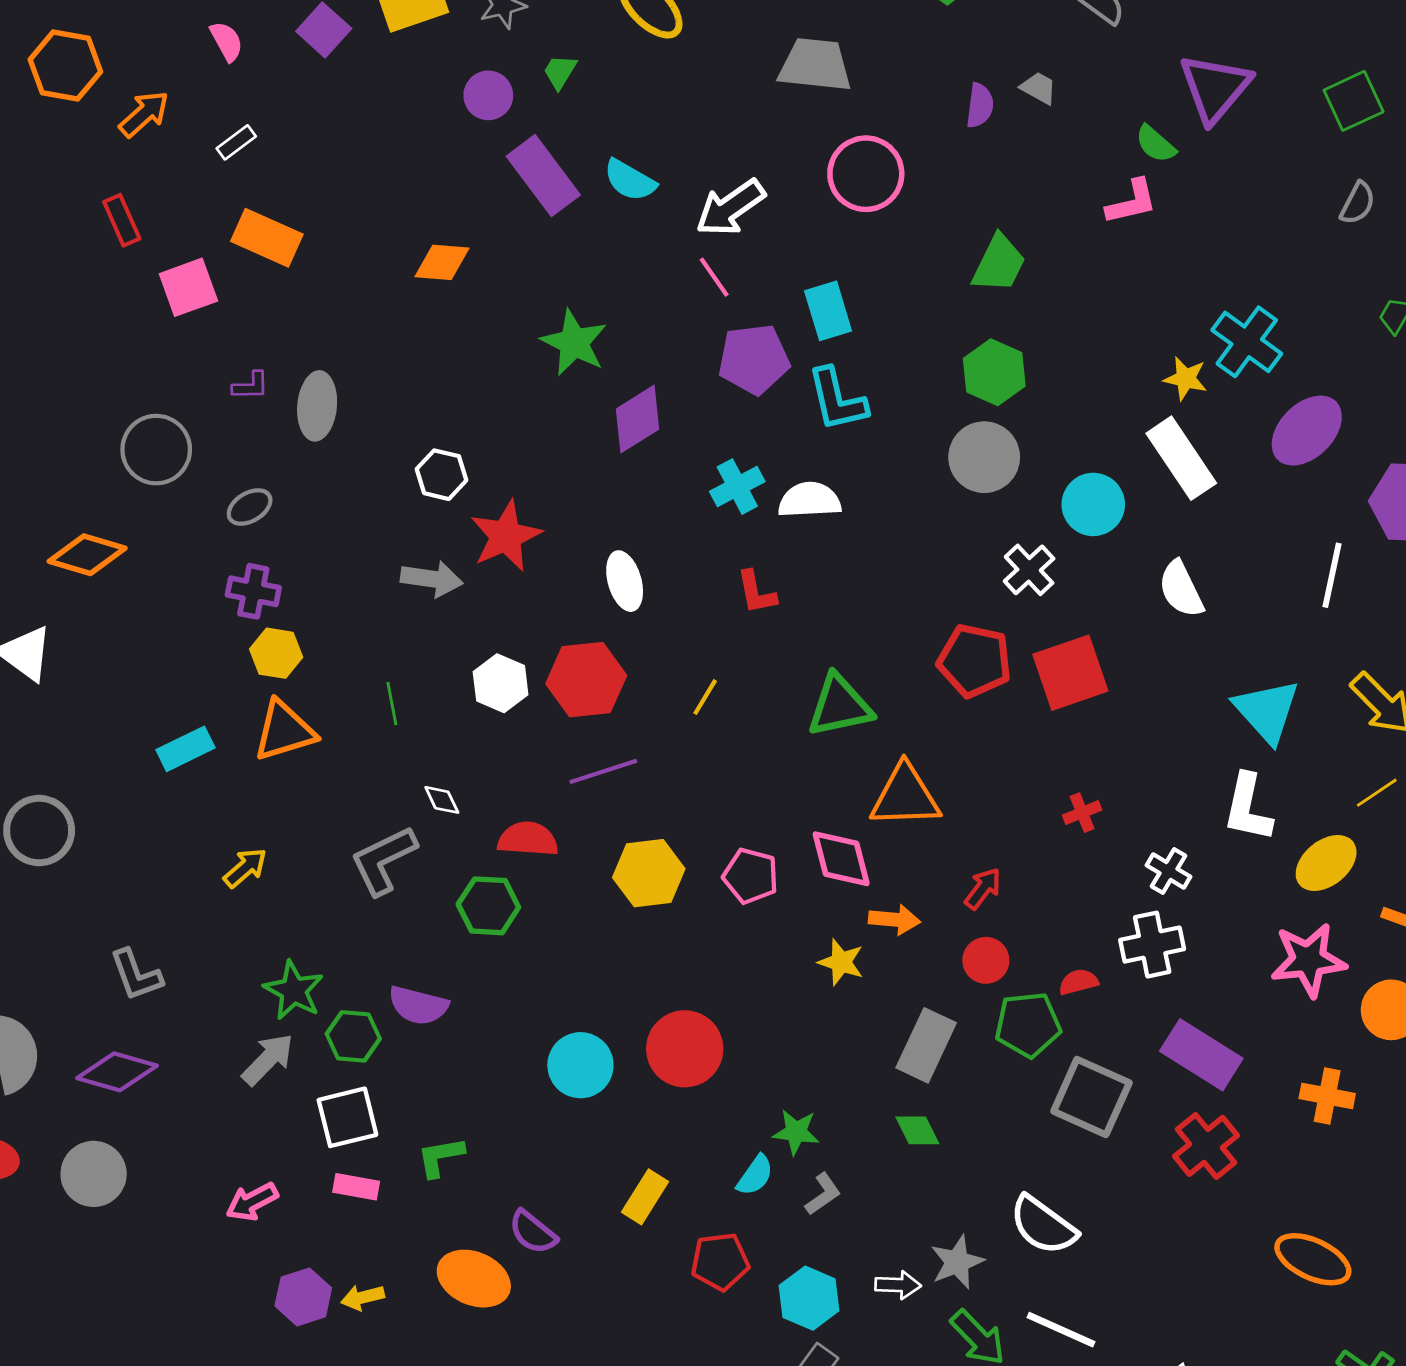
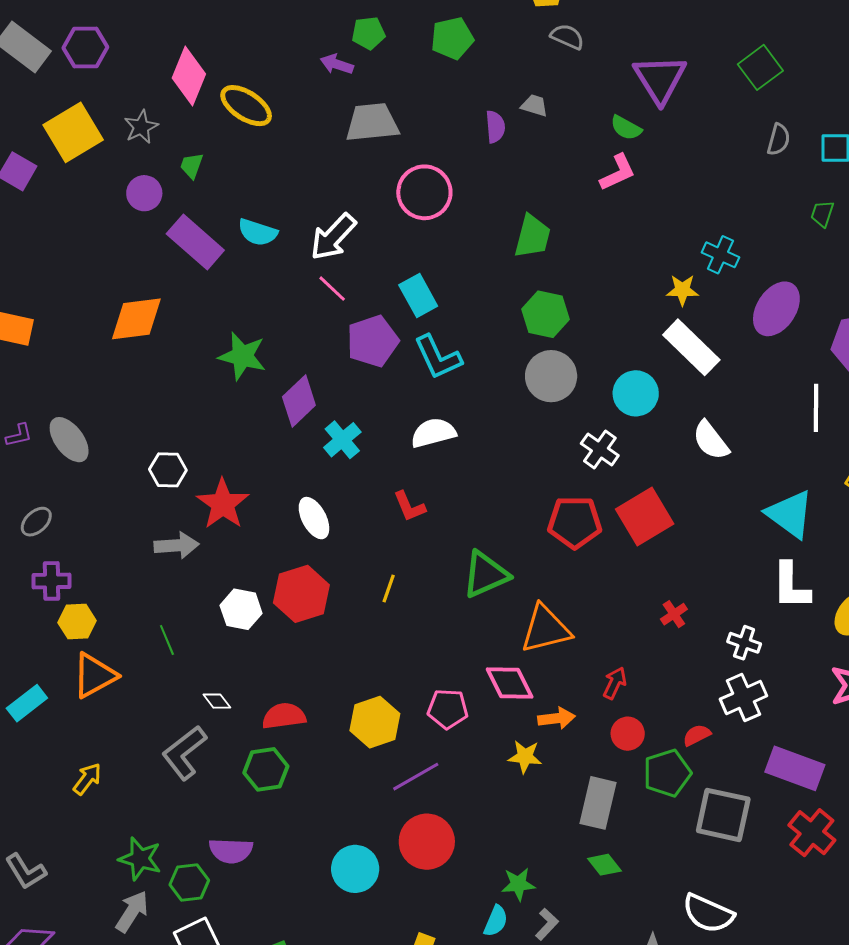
orange diamond: (442, 262) -> (136, 319), size x1.4
cyan cross: (1247, 342) -> (720, 255), size x0.7
gray ellipse: (317, 406) -> (69, 440), turned -30
cyan cross: (737, 487) -> (342, 440), moved
purple line: (603, 771) -> (416, 777), moved

